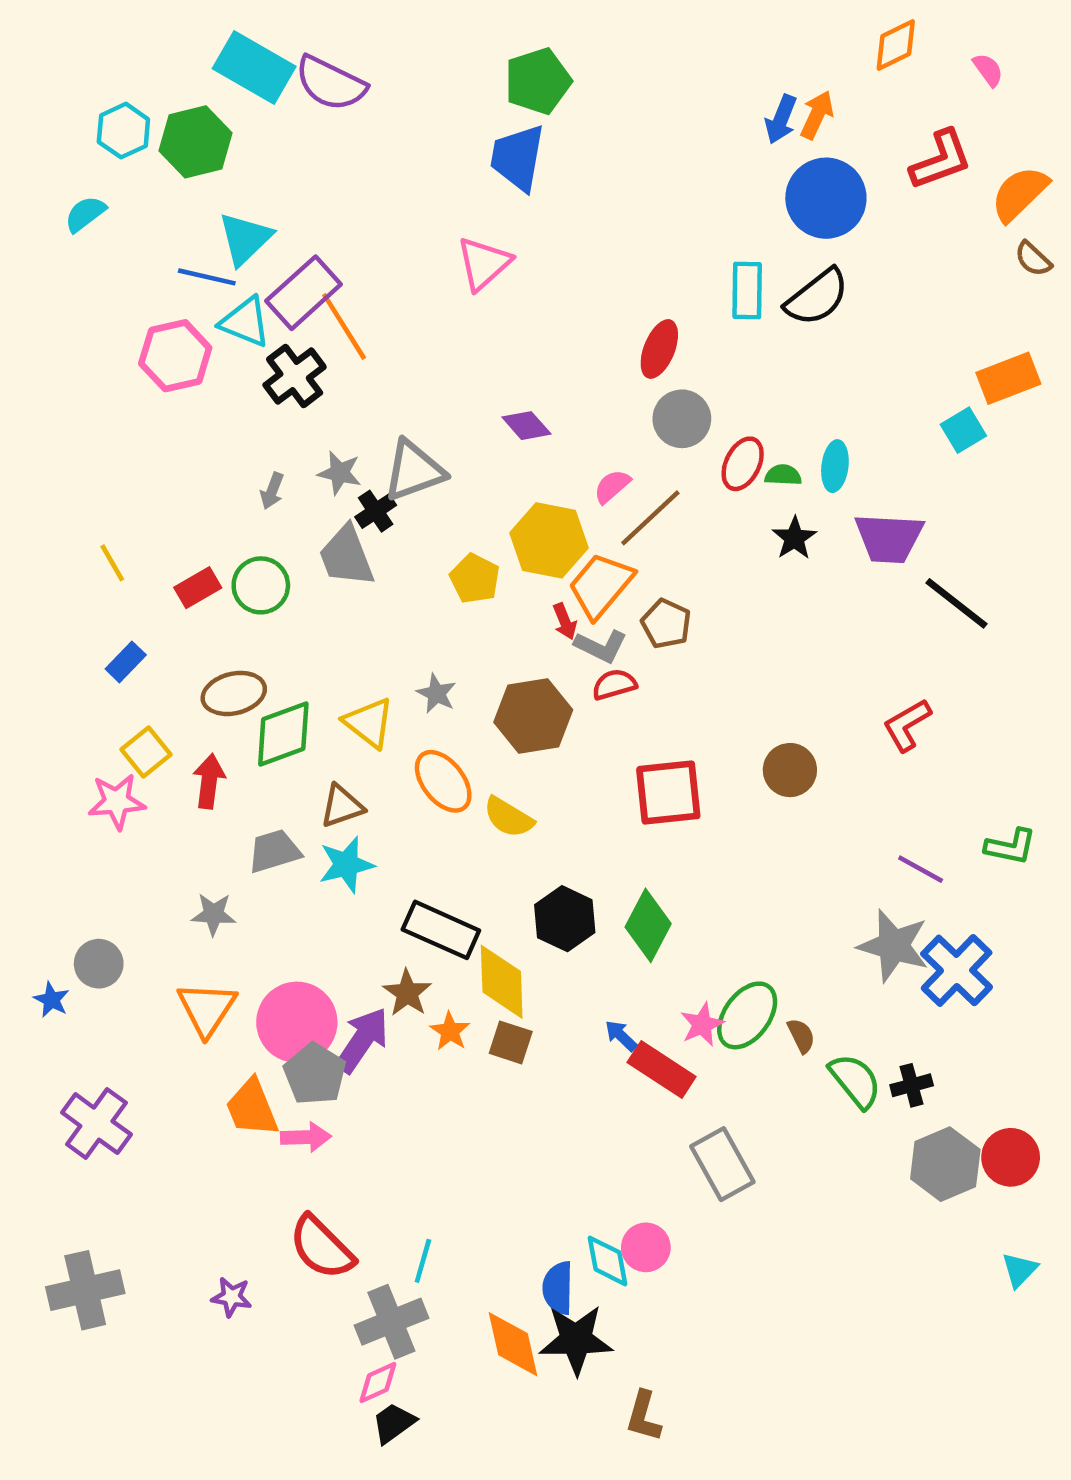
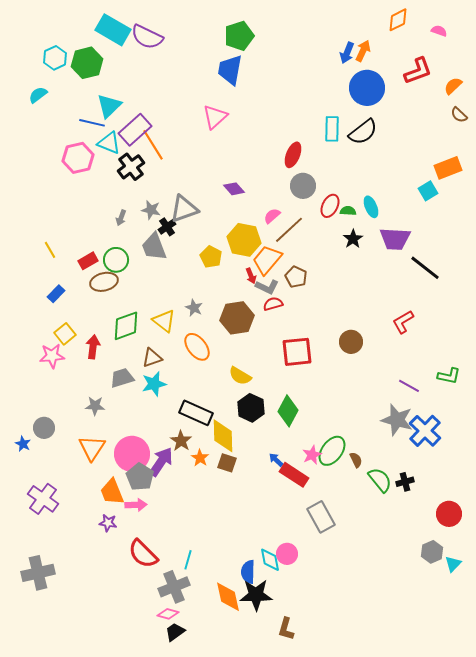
pink semicircle: (988, 70) -> (439, 31), turned -35
orange semicircle: (1020, 194) -> (453, 86), size x0.7
cyan ellipse: (835, 466) -> (371, 207), turned -30
brown ellipse: (234, 693) -> (104, 282), moved
yellow semicircle: (508, 817) -> (240, 376), moved
gray hexagon: (945, 1164) -> (432, 552), moved, size x0.7
purple star: (232, 1297) -> (108, 523), moved
pink diamond: (378, 1382) -> (168, 614), turned 40

